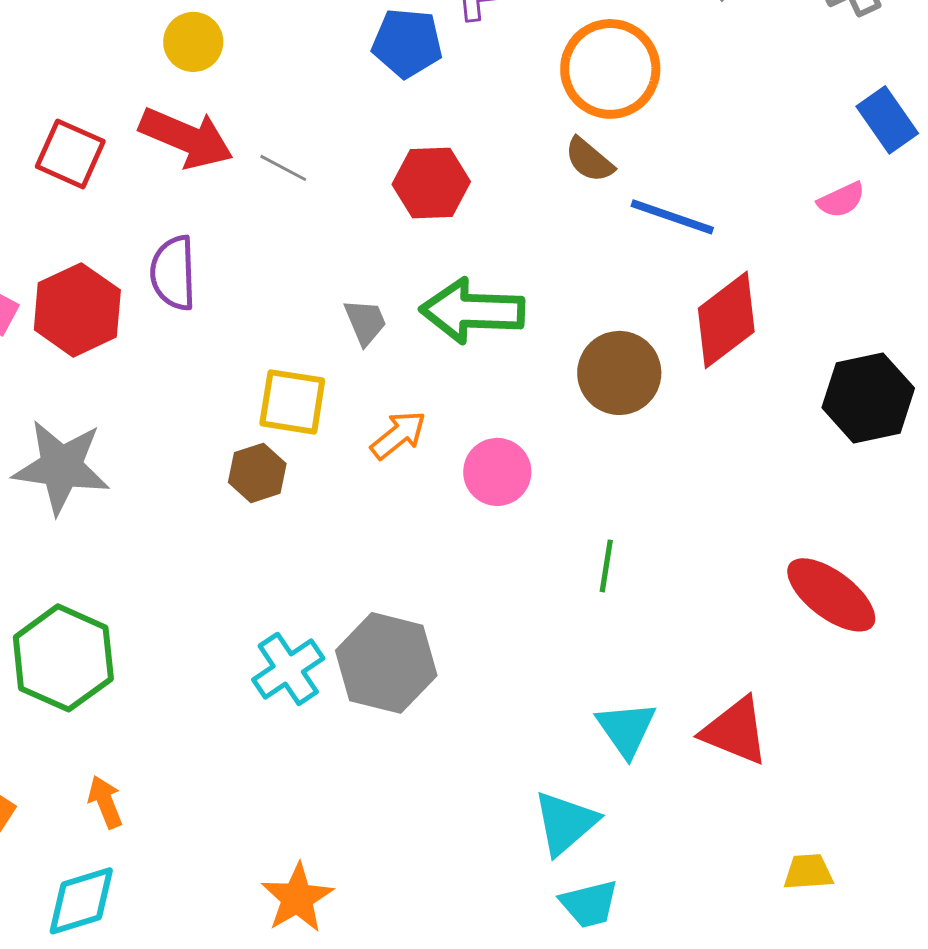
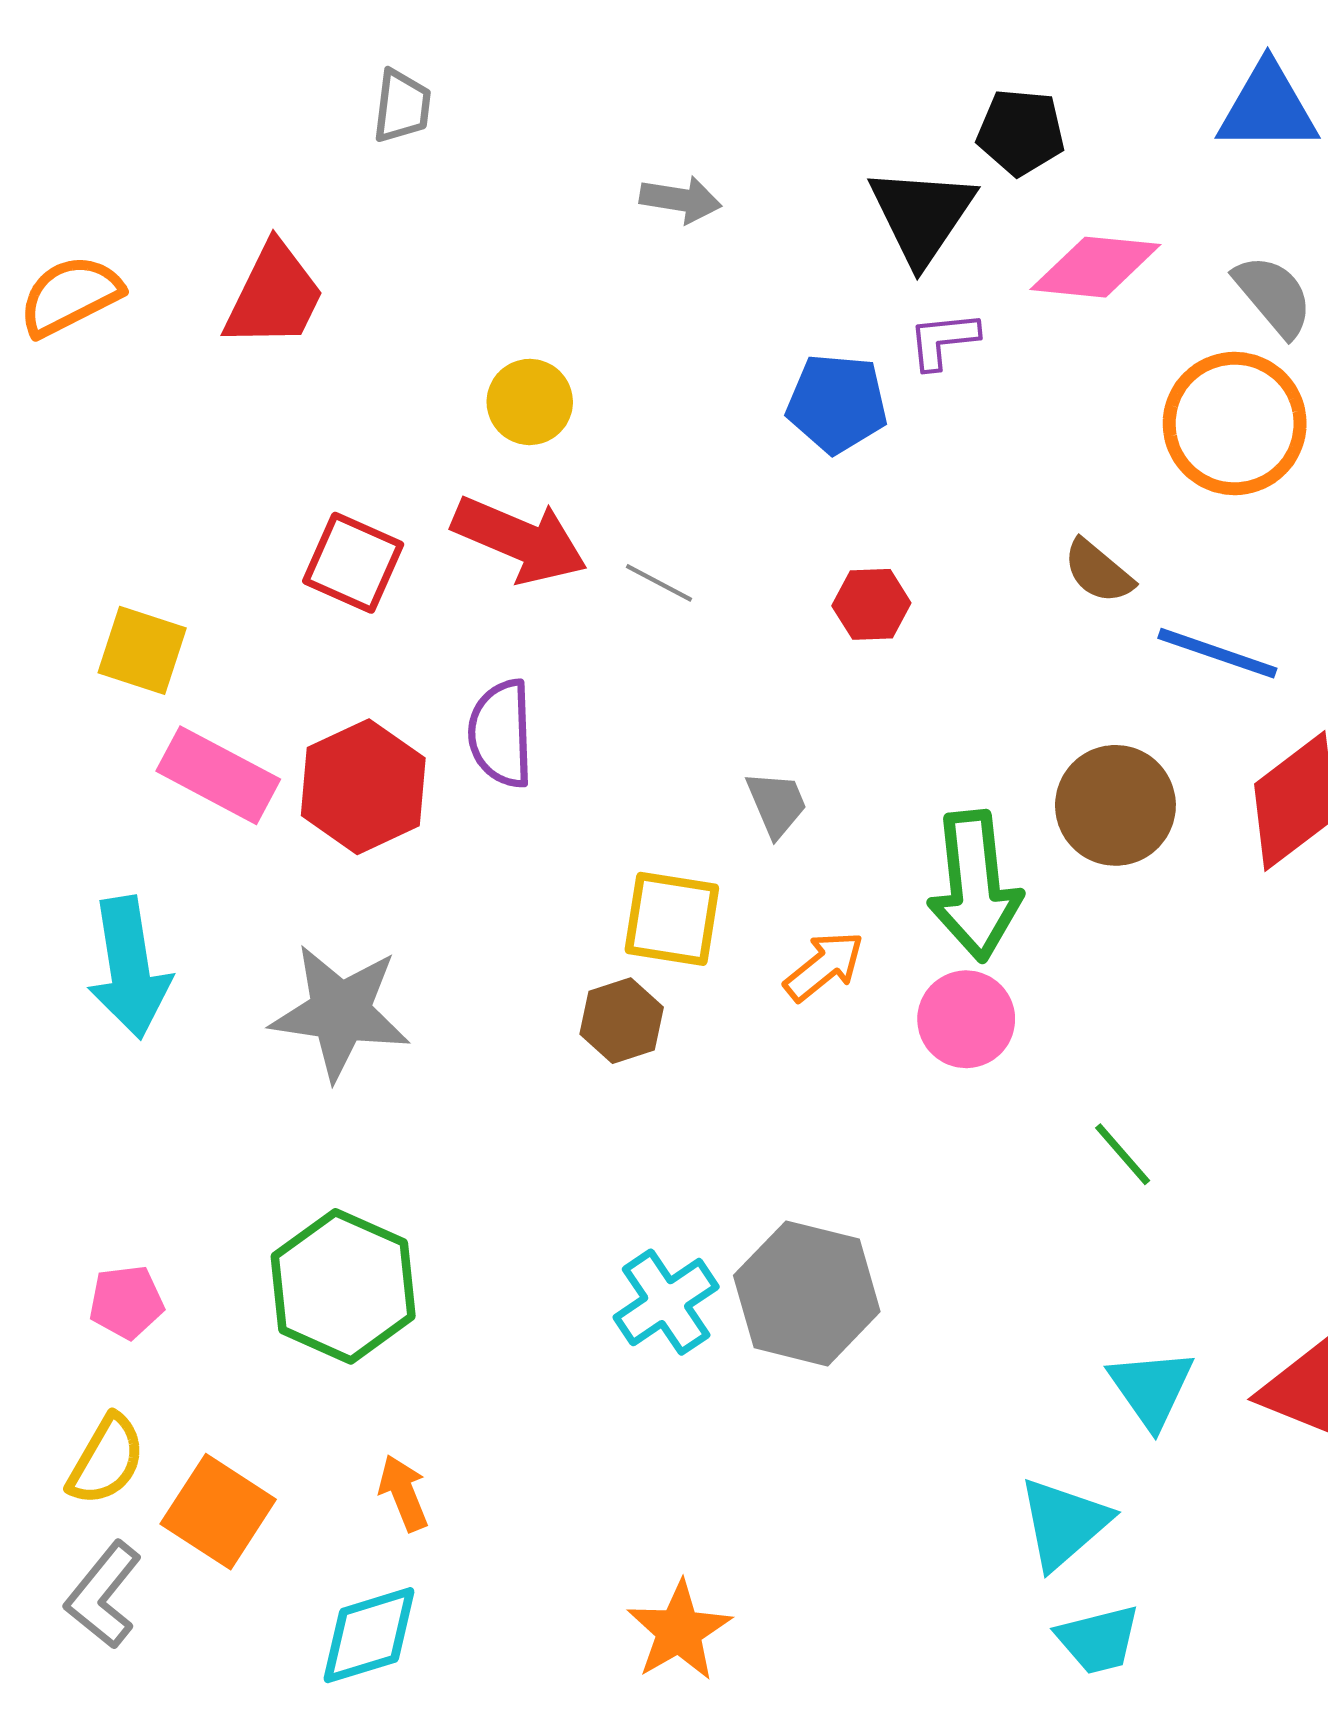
orange circle: (610, 69) -> (1235, 424), moved
red hexagon: (431, 183) -> (871, 604), size x0.7
green arrow: (472, 311) -> (975, 886), moved, turned -98
brown circle: (619, 373) -> (1115, 805), moved
green line: (606, 566) -> (1123, 1154), turned -50

